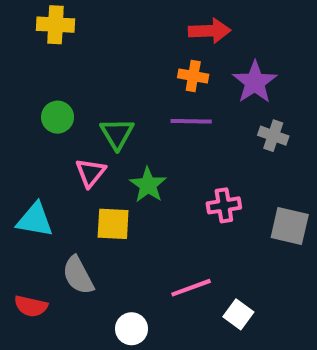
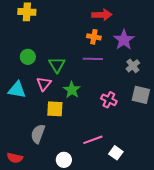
gray cross: (273, 136) -> (133, 66), turned 32
pink cross: (224, 205) -> (109, 100), turned 35
cyan triangle: (35, 220) -> (17, 90), moved
gray square: (290, 226) -> (141, 95), moved
gray semicircle: (78, 275) -> (38, 134), turned 48
red semicircle: (31, 306) -> (15, 158), moved

